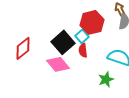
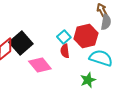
red hexagon: (92, 22) -> (86, 36), moved
black square: (63, 42) -> (21, 43), moved

